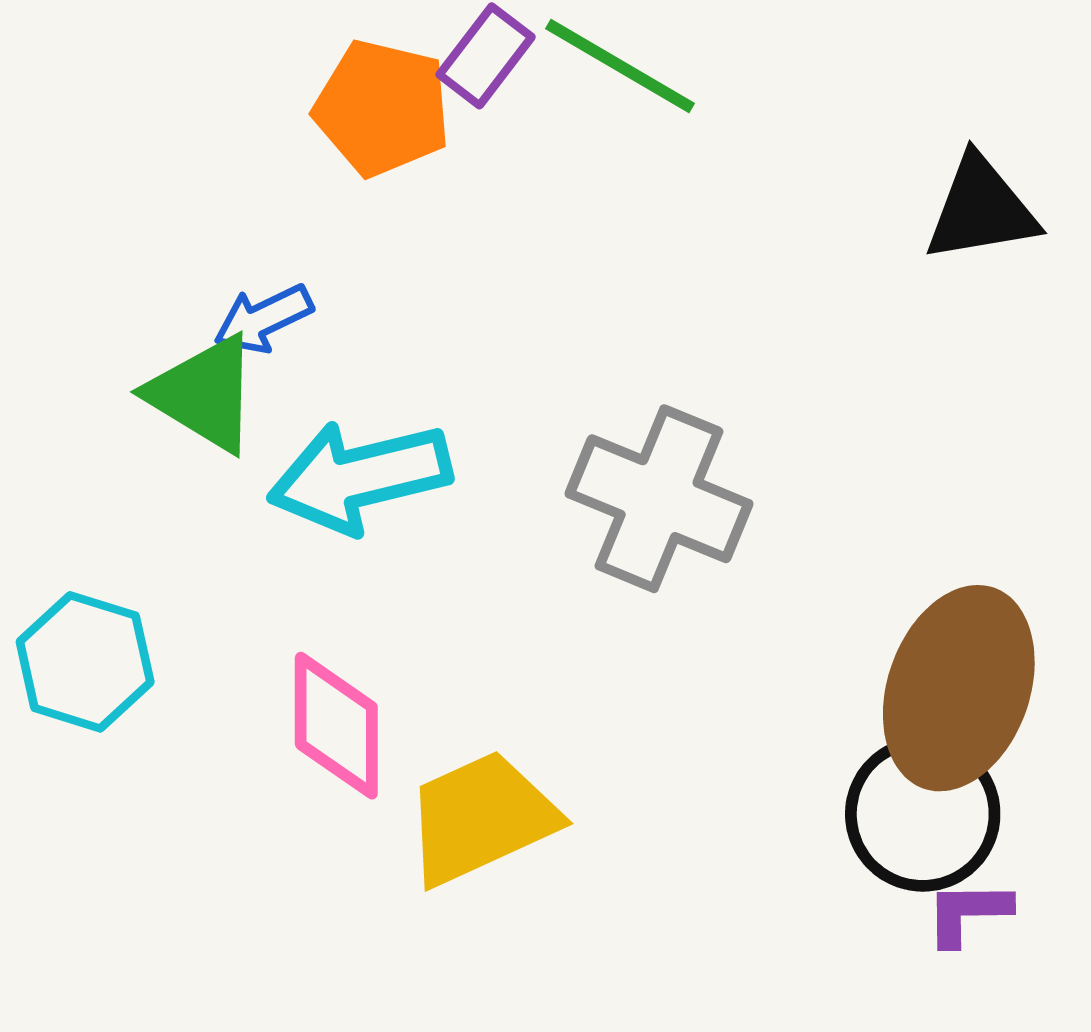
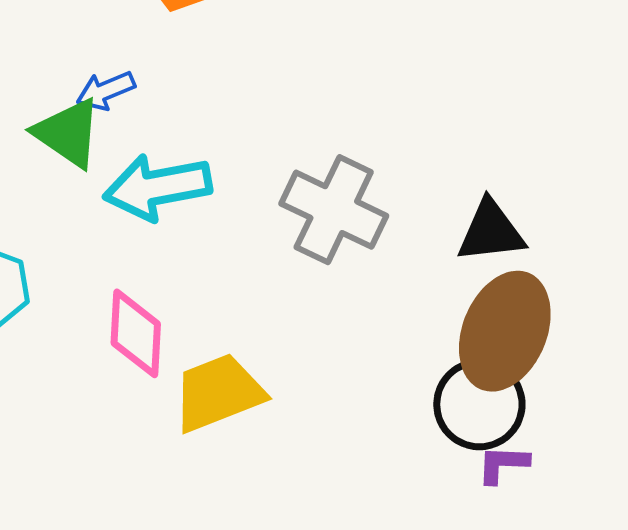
black triangle: (981, 209) -> (491, 231), moved

